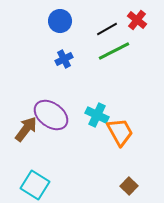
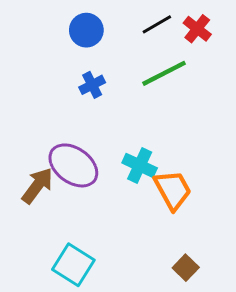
black line: (107, 29) -> (157, 24), moved
cyan square: (35, 185) -> (73, 265), moved

